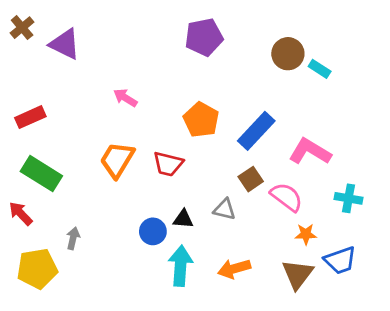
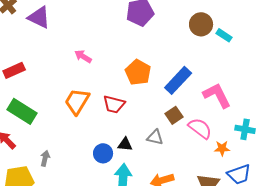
pink L-shape: (310, 152) -> (217, 95), turned 32
orange star: (306, 234) -> (222, 148), moved

